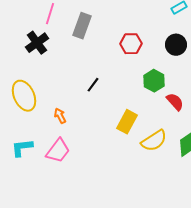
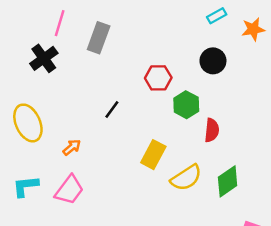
red hexagon: (131, 44) -> (158, 78), moved
red semicircle: (175, 102) -> (212, 130), turned 48
orange arrow: (60, 116) -> (72, 147), turned 77

